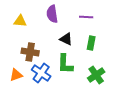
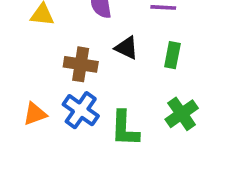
brown cross: (30, 52) -> (81, 64), moved
green L-shape: (65, 64) -> (125, 128), moved

